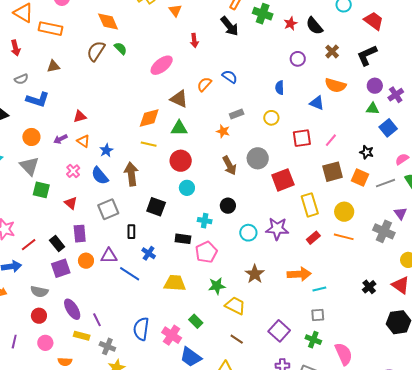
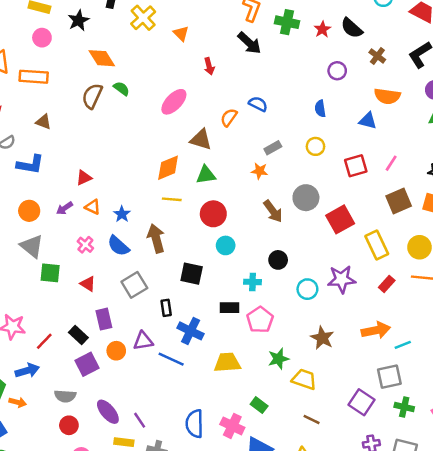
brown triangle: (53, 66) -> (43, 122), turned 40
blue cross: (149, 253) -> (191, 331), size x1.5
gray square: (318, 315) -> (389, 377), moved, size x1.5

